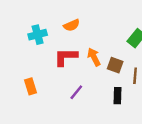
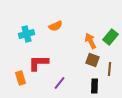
red L-shape: (66, 57) -> (38, 63), moved
orange arrow: (94, 57) -> (90, 41), moved

